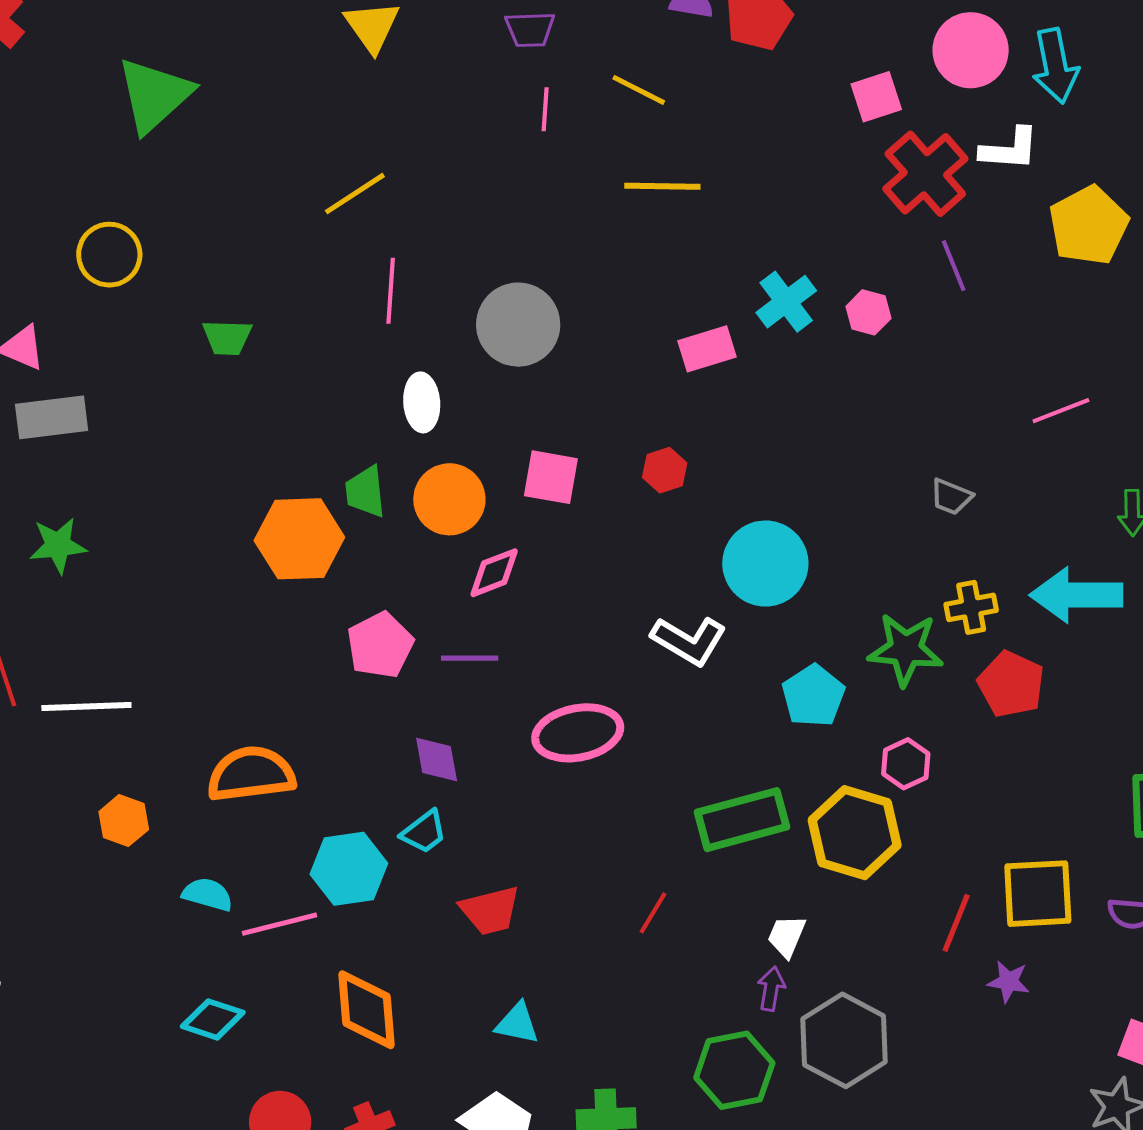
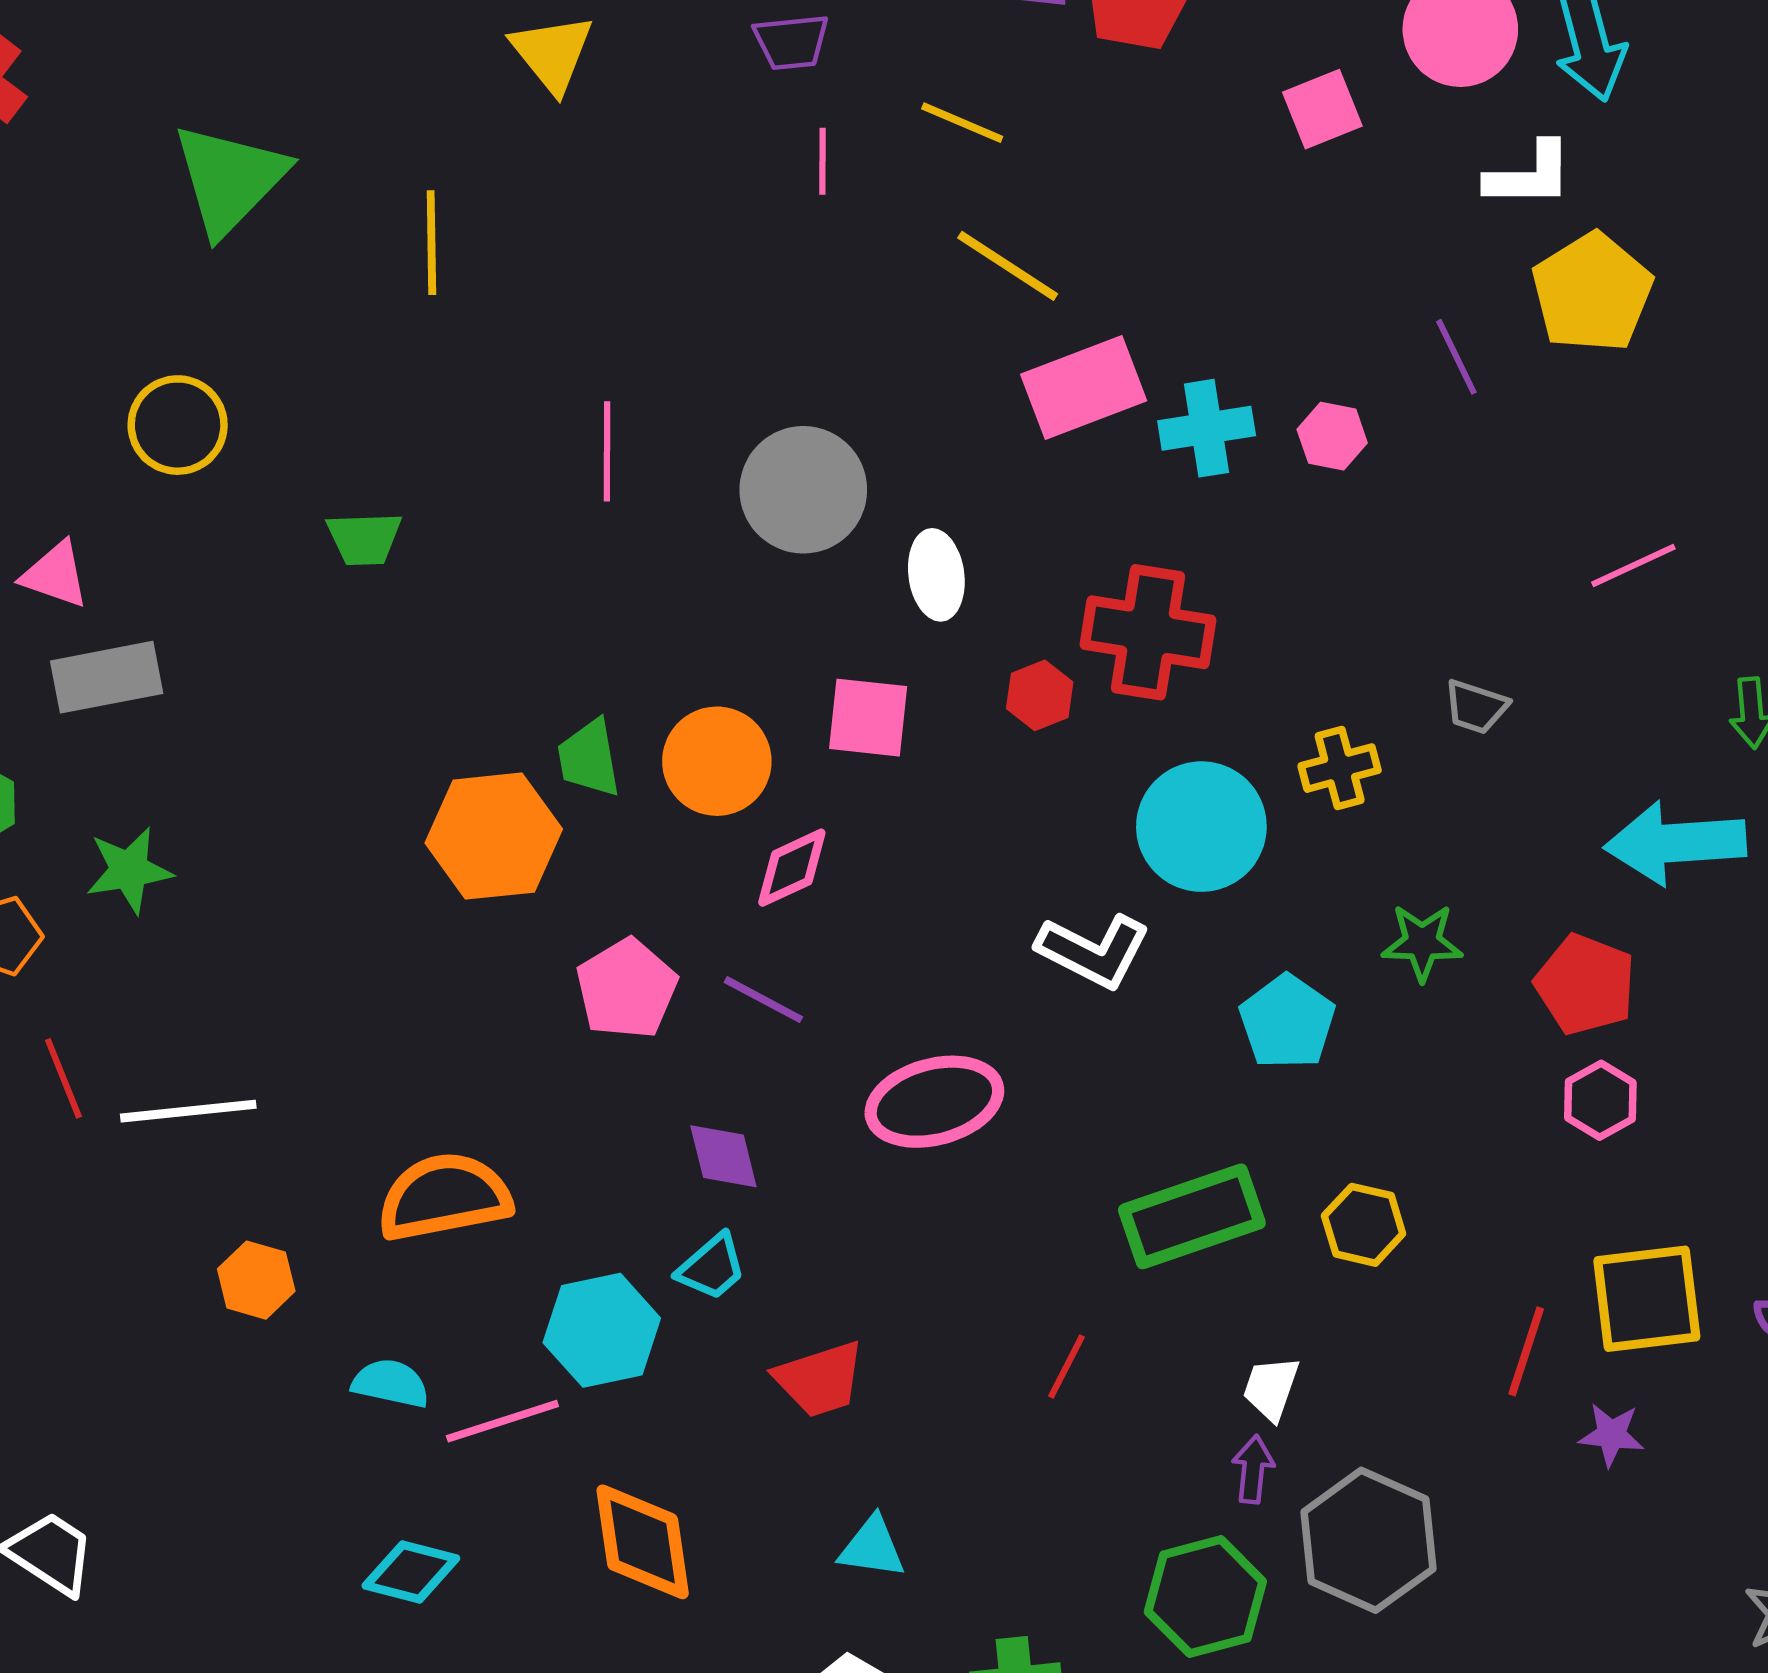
red cross: (925, 174) -> (1148, 632), moved, turned -36
yellow line: (662, 186) -> (1008, 266), turned 36
yellow line: (355, 194) -> (431, 243), moved, turned -54
yellow pentagon: (1089, 225) -> (1592, 293), moved
cyan cross: (786, 302) -> (1207, 428), turned 32
pink rectangle: (707, 349) -> (1084, 388), moved, size x1.4
white ellipse: (422, 402) -> (936, 575), moved
yellow cross: (971, 607) -> (1340, 768), moved
green star: (906, 649) -> (1422, 942), size x0.7
purple line: (470, 658) -> (763, 1000), turned 32
pink hexagon: (906, 764) -> (1600, 1100), moved
yellow hexagon: (855, 833) -> (1364, 1225), size x0.6

